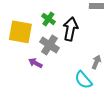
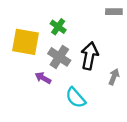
black arrow: (70, 29) -> (90, 56), moved
cyan semicircle: (83, 80) -> (76, 98), moved

